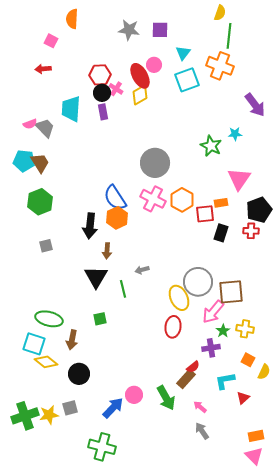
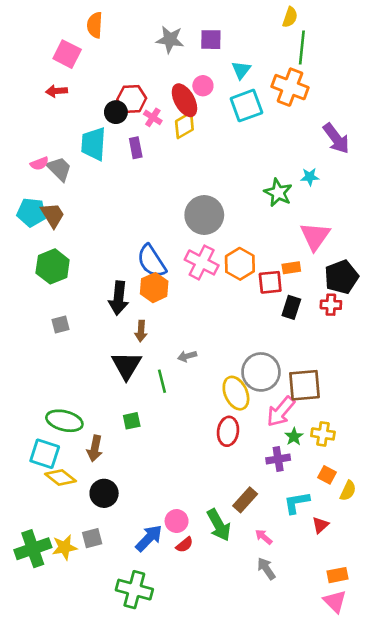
pink square: (51, 41) -> (67, 54), size x1.5
black circle: (102, 93) -> (116, 112), moved
red semicircle: (193, 367) -> (184, 545), moved

